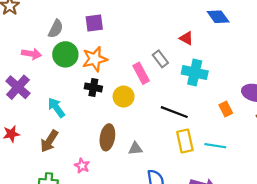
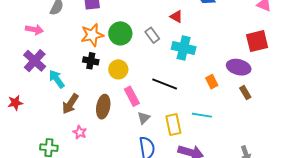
green circle: (65, 54) -> (120, 33), moved
pink rectangle: (141, 73) -> (132, 96), moved
purple cross: (18, 87) -> (35, 61), moved
brown arrow: (49, 141) -> (70, 104), moved
yellow rectangle: (185, 141) -> (173, 125), moved
gray triangle: (135, 148) -> (144, 118), moved, turned -40

